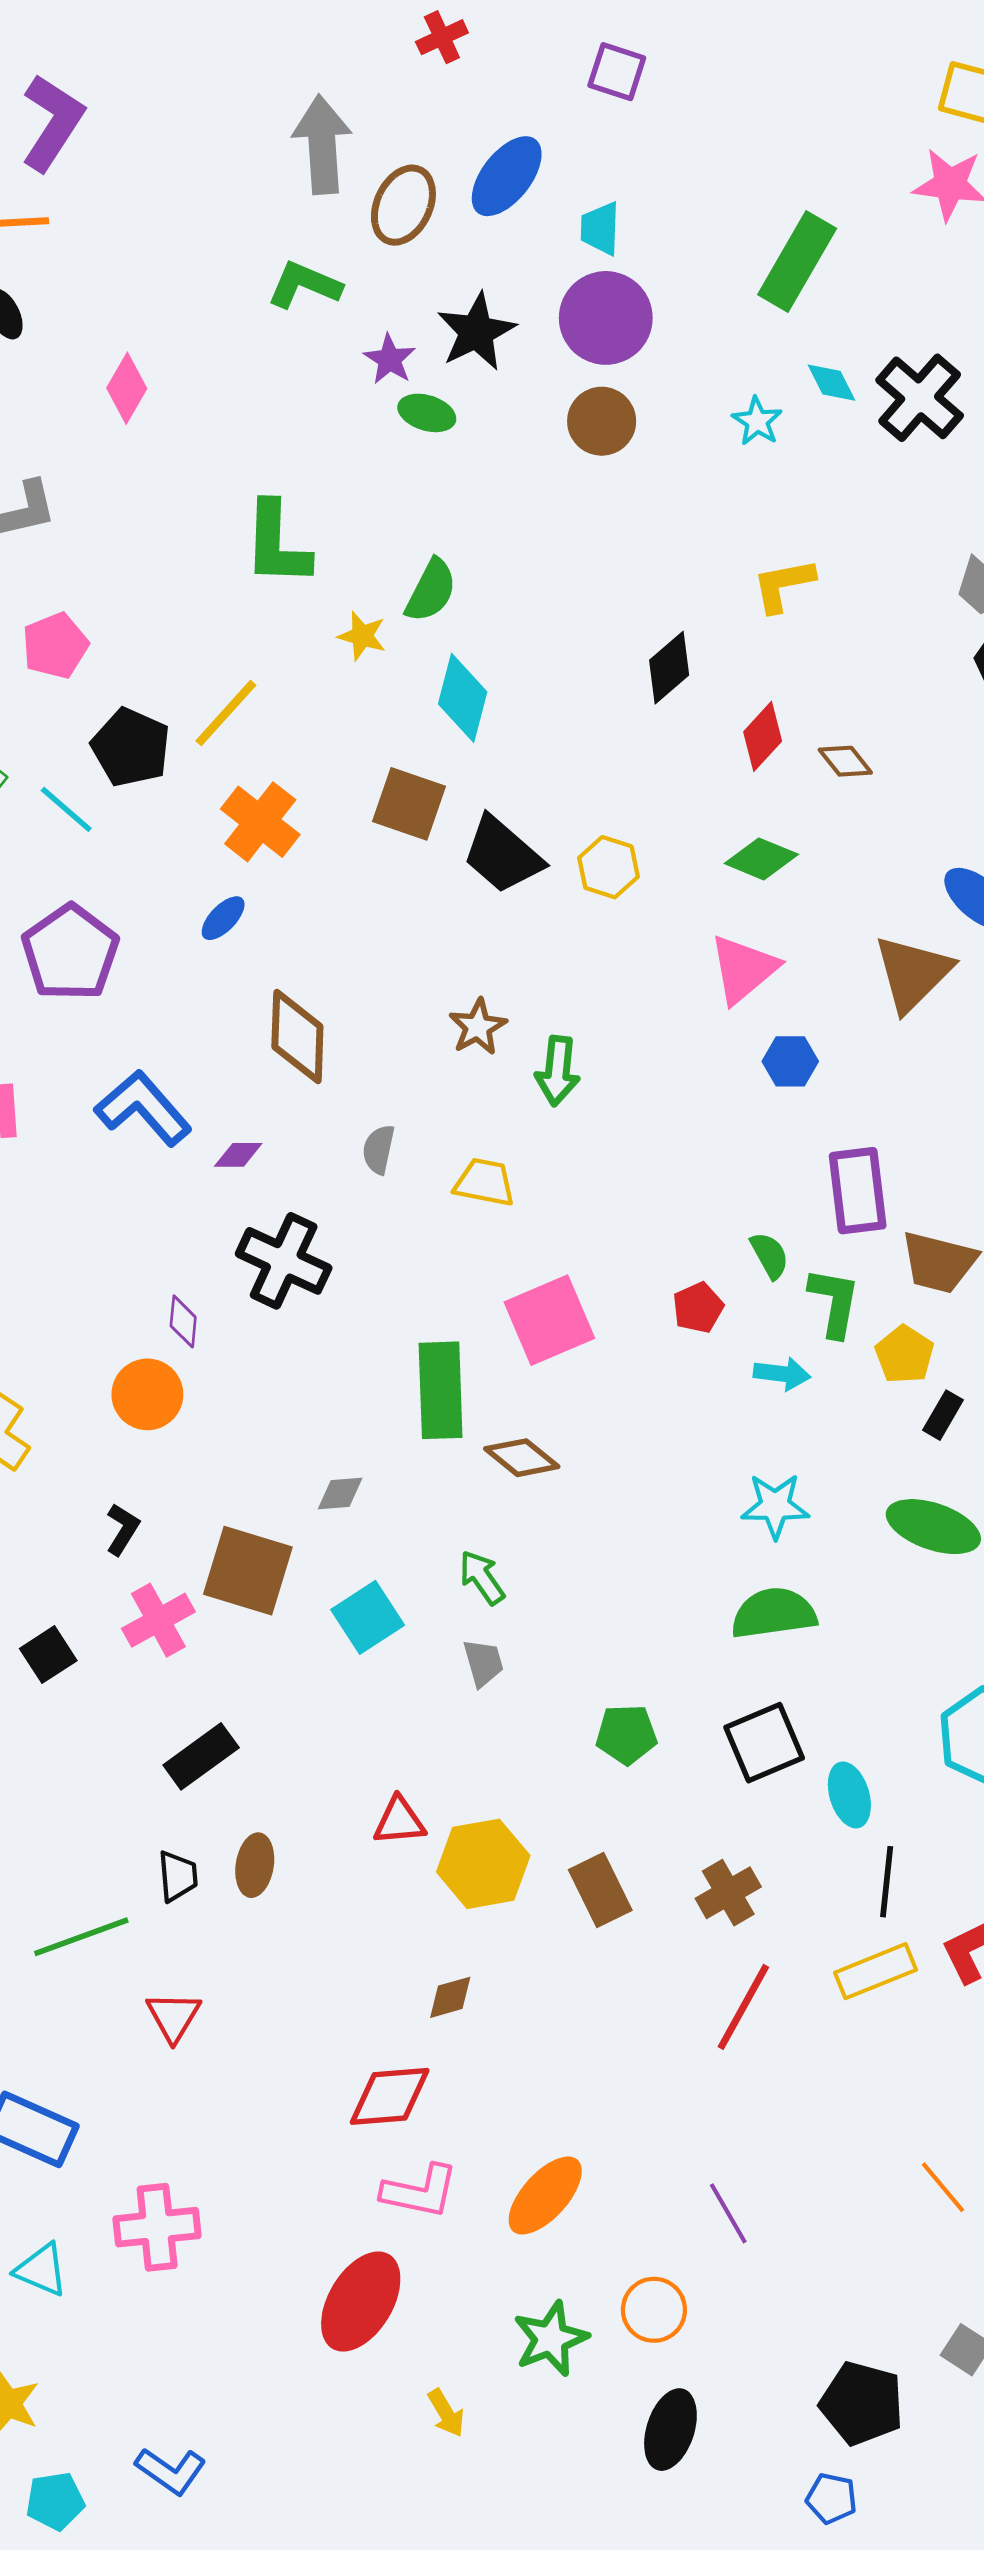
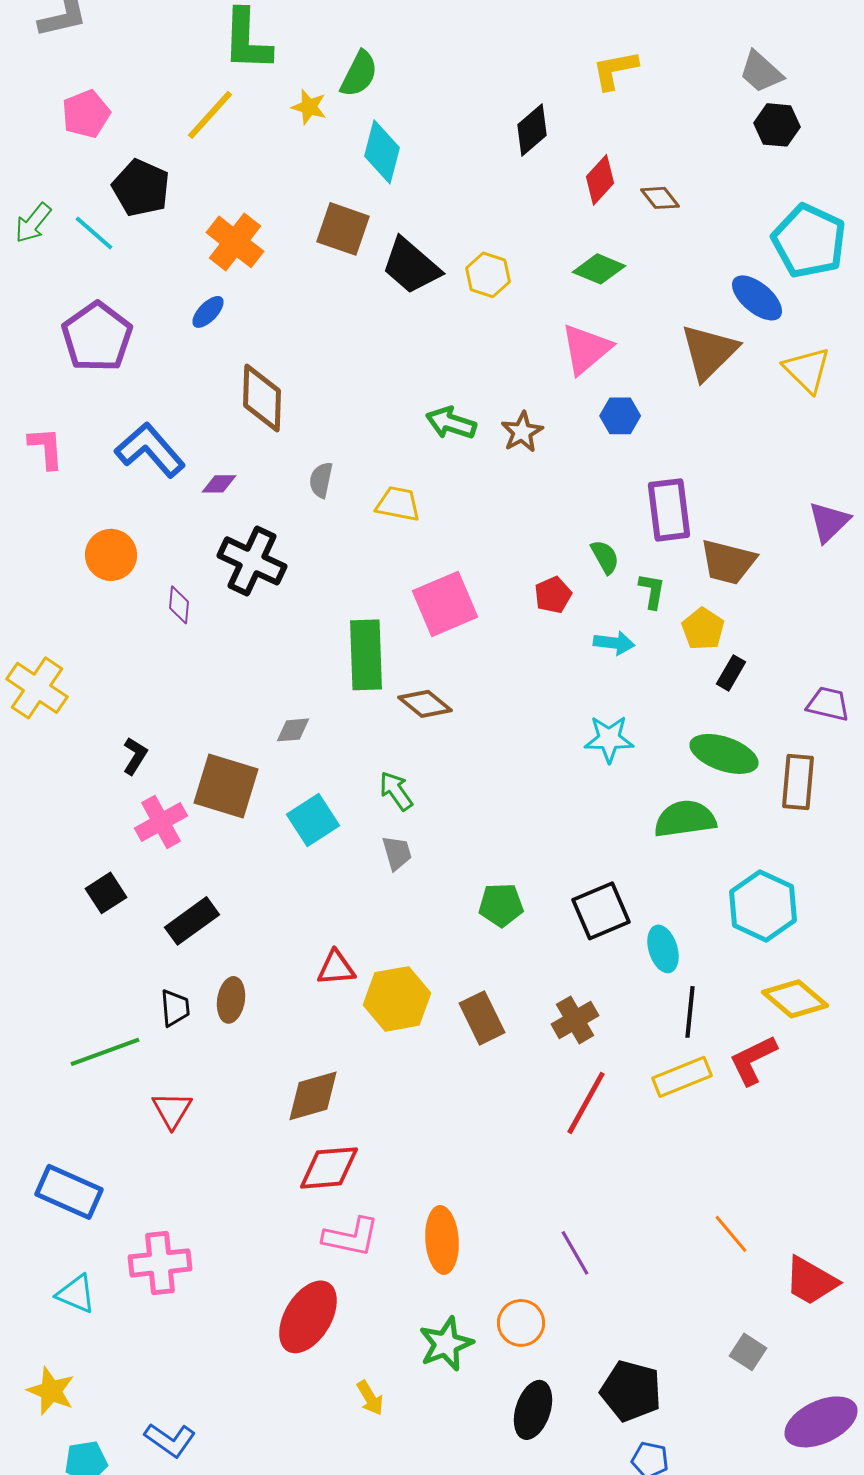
yellow line: (226, 713) -> (210, 115), moved
brown star: (478, 1027) -> (522, 432), moved
green arrow: (558, 1071) -> (451, 423), turned 102
green L-shape: (834, 1302) -> (652, 591), size x0.7
orange circle: (147, 1394) -> (111, 555), moved
green semicircle: (774, 1613) -> (685, 819), moved
black square: (48, 1655) -> (106, 893), moved
brown diamond: (450, 1997) -> (313, 1096), moved, size x1.6
orange ellipse: (545, 2196) -> (442, 1240), turned -46
black pentagon: (862, 2403) -> (631, 1391), moved

